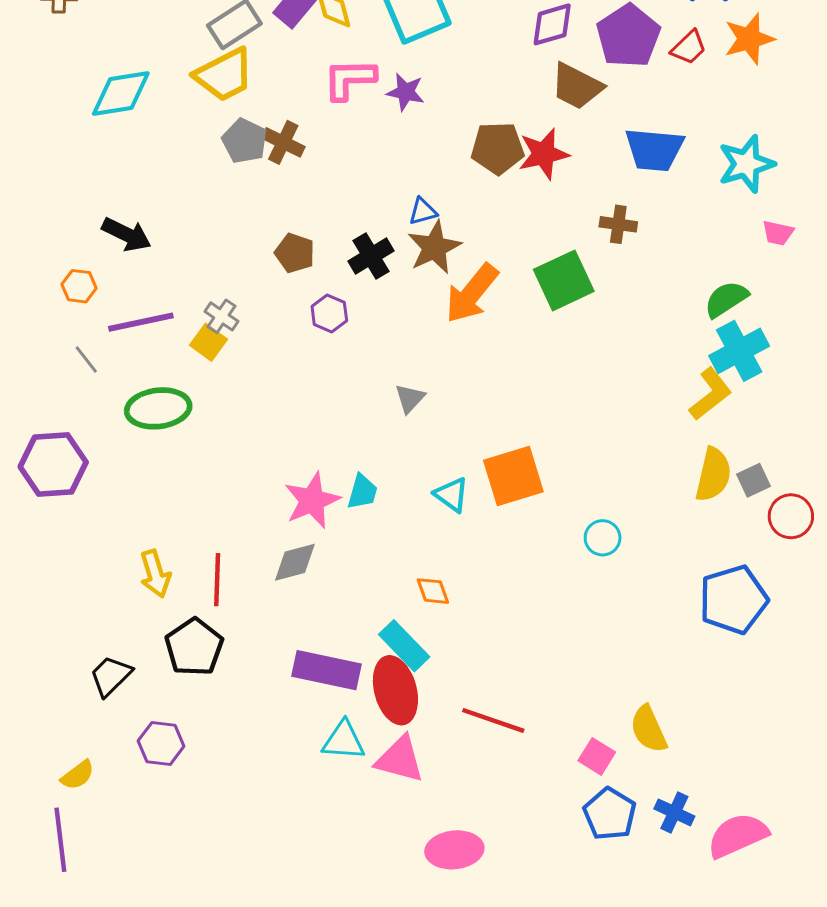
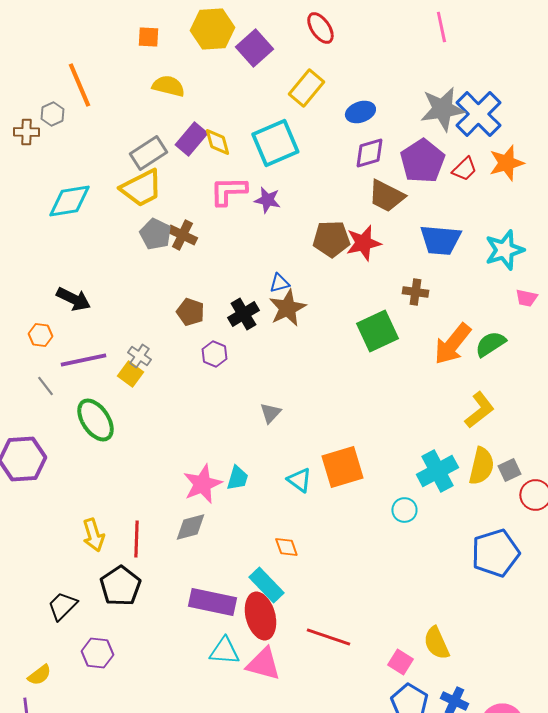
orange arrow: (472, 293) -> (452, 344), moved
cyan cross: (739, 351) -> (437, 471), moved
green ellipse: (158, 408) -> (95, 420), turned 63

